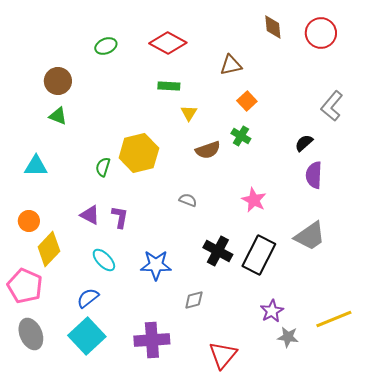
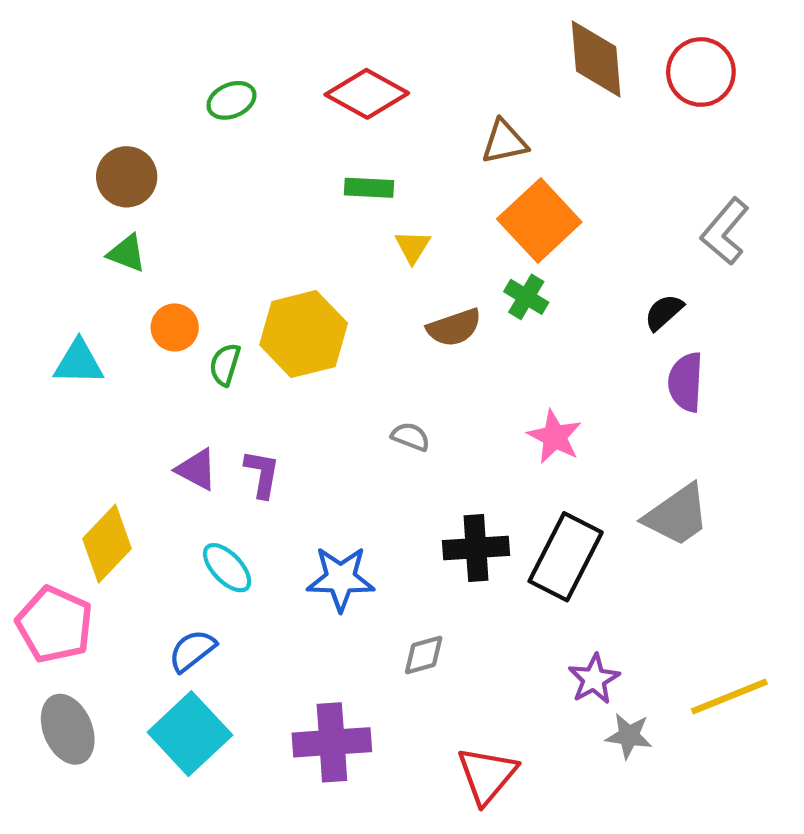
brown diamond: (273, 27) -> (596, 59), size x1.5
orange square: (247, 101) -> (539, 220), size x1.8
orange circle: (29, 221) -> (175, 327), moved
black cross: (218, 251) -> (476, 548), turned -32

